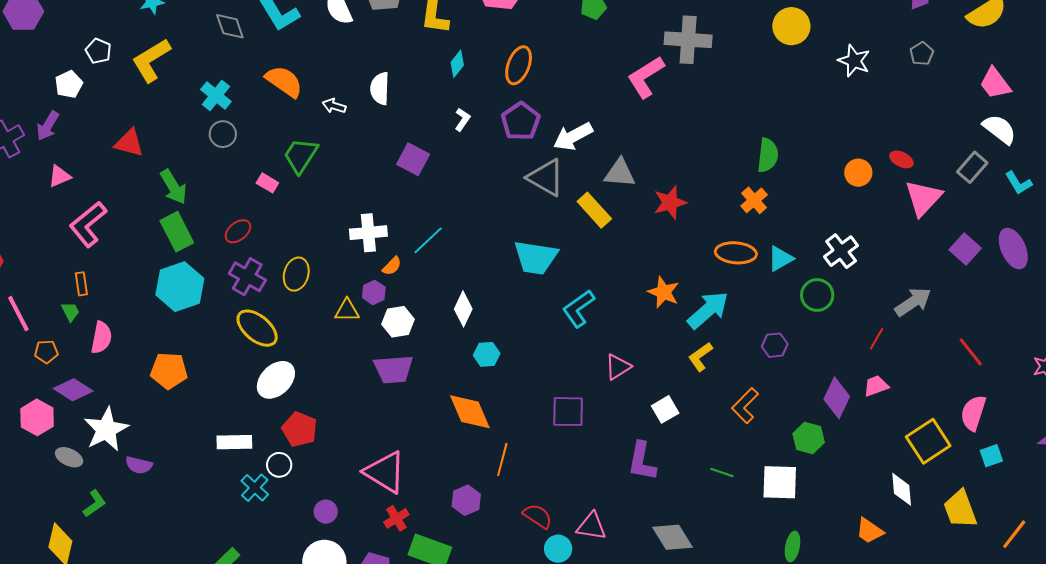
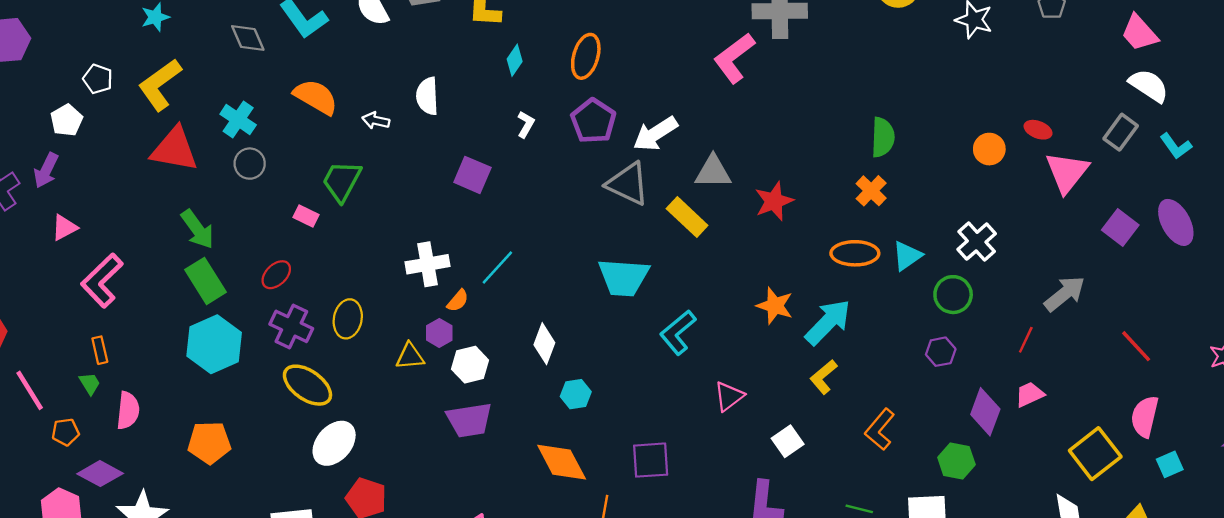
red triangle: (129, 143) -> (175, 149), moved, size x1.4
purple hexagon: (775, 345) -> (941, 352), moved
purple square: (568, 412) -> (651, 460), moved

